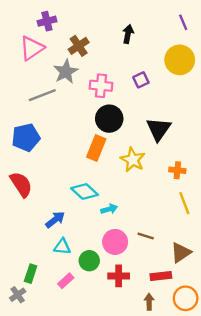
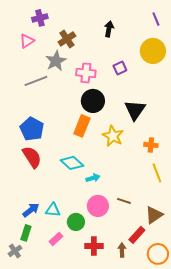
pink triangle: (32, 48) -> (27, 41), size x0.7
blue pentagon: (26, 137) -> (32, 129), moved, turned -30
red semicircle: (21, 184) -> (32, 157), moved
blue arrow: (55, 220) -> (31, 210), moved
red cross: (119, 276) -> (94, 246), moved
red rectangle: (161, 276) -> (137, 235), turned -42
brown arrow: (149, 302) -> (122, 250), moved

